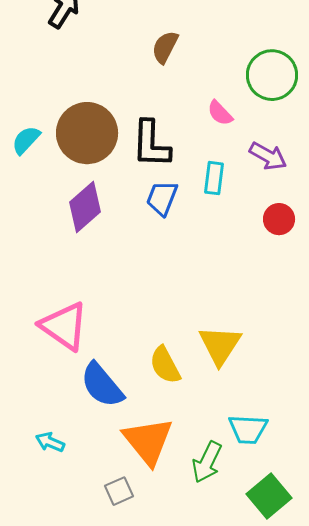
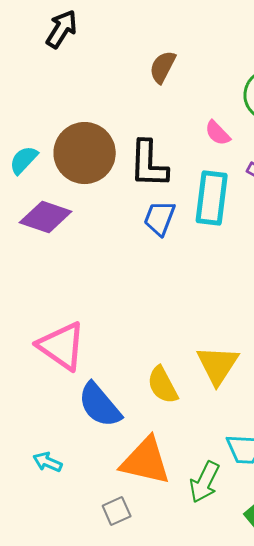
cyan rectangle: (214, 178) -> (212, 198), size x1.6
purple diamond: (85, 207) -> (46, 217), moved, turned 60
orange triangle: (148, 441) -> (146, 461), turned -38

